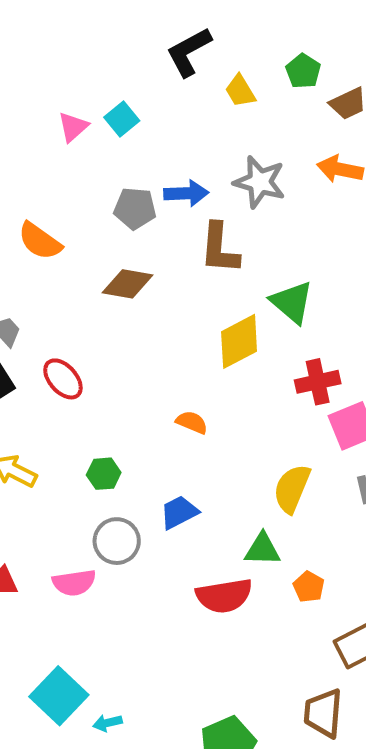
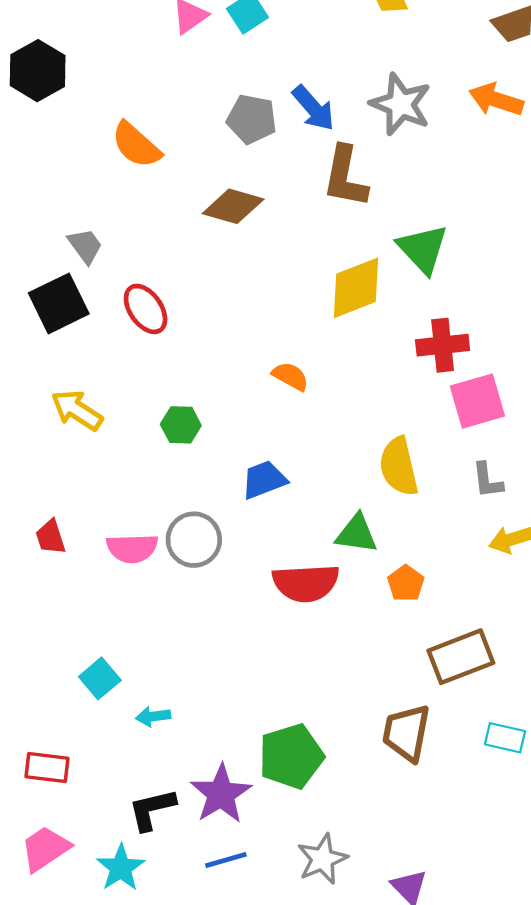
blue arrow: (186, 193) -> (313, 108), turned 45
yellow semicircle: (292, 489) -> (399, 466), turned -42
gray circle: (117, 541) -> (194, 540), moved
cyan square: (59, 696) -> (100, 678), size x0.6

